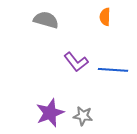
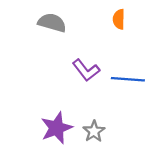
gray star: (83, 116) -> (94, 131), turned 30

